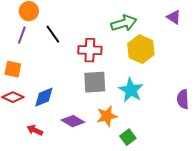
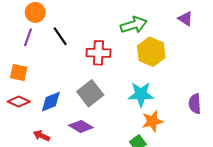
gray square: (95, 82) -> (90, 93), moved, turned -35
cyan star: (131, 90) -> (141, 94), turned -30
orange star: (107, 116) -> (152, 121), moved

